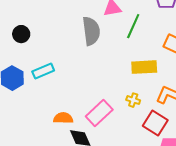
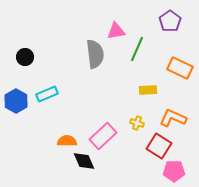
yellow rectangle: (144, 67) -> (148, 90), size x0.7

